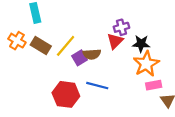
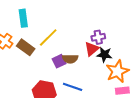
black star: (141, 44) -> (104, 55), moved
yellow line: (66, 46) -> (48, 38), moved

